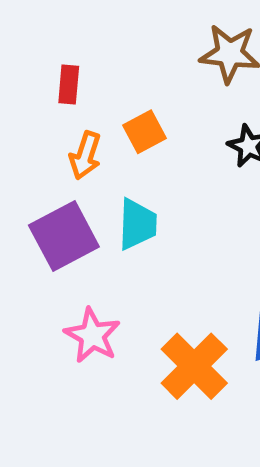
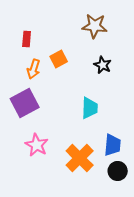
cyan trapezoid: (137, 224) -> (90, 108), moved

